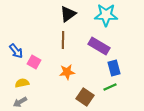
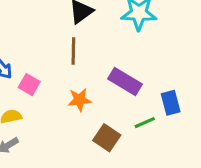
purple rectangle: (99, 46) -> (125, 81), moved
blue rectangle: (114, 68) -> (171, 103), moved

